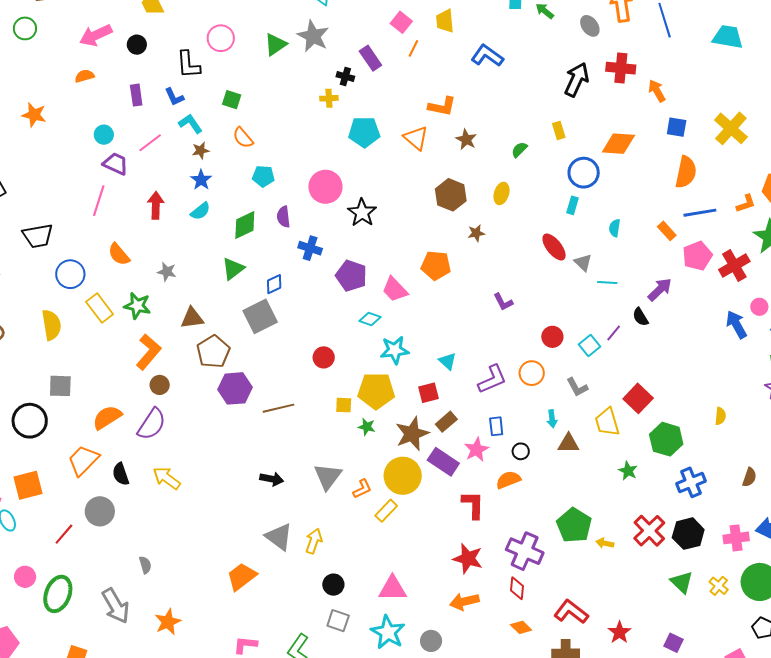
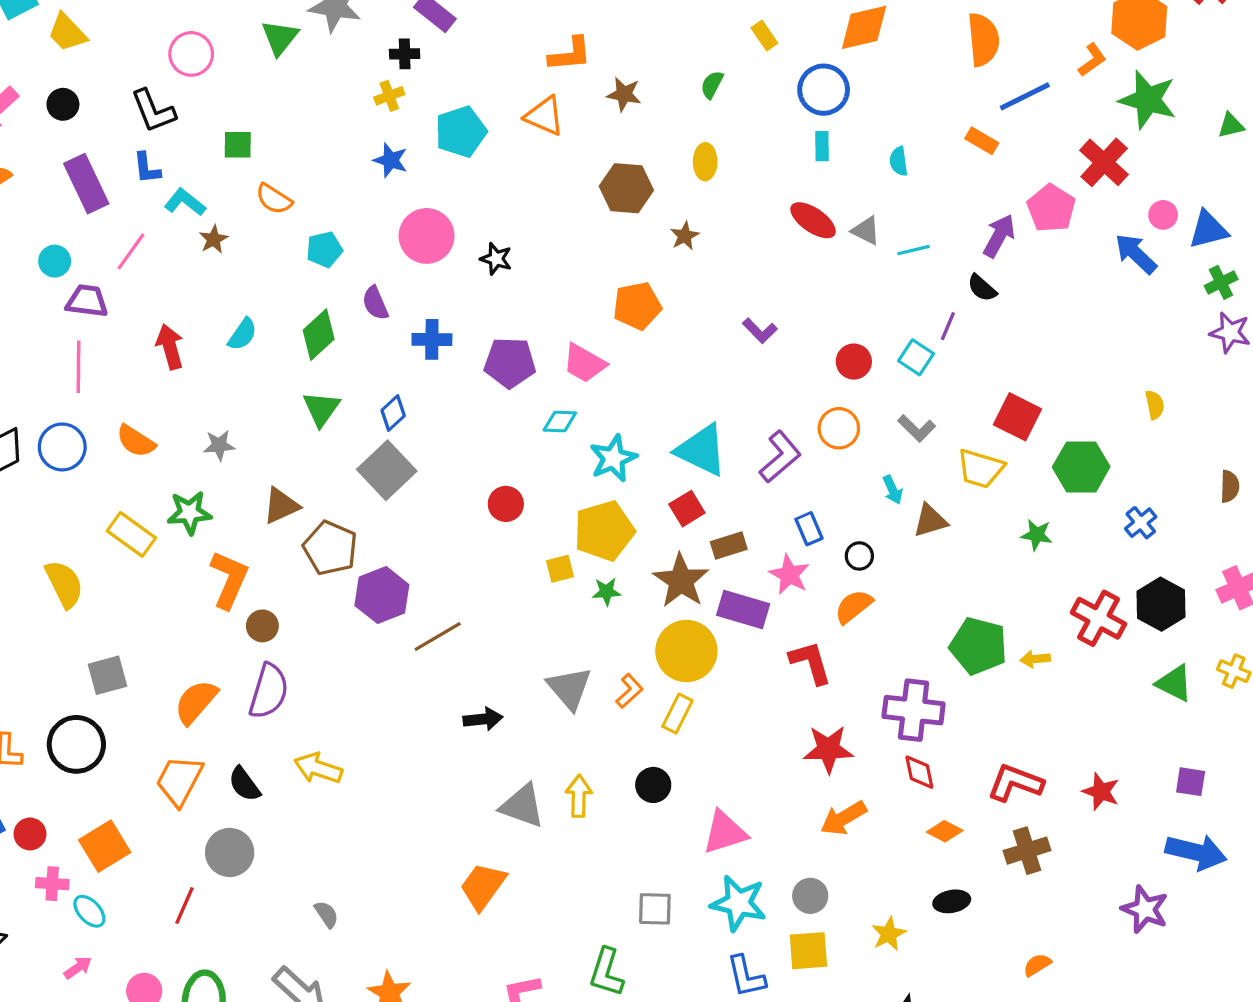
purple rectangle: (136, 95) -> (86, 184), size x1.6
blue L-shape: (174, 97) -> (147, 168), turned 35
blue star: (201, 180) -> (391, 160), moved
black star: (362, 213) -> (496, 259), size x0.7
pink pentagon: (697, 256) -> (1051, 208), moved
blue circle: (70, 274) -> (62, 447), moved
cyan triangle: (448, 361) -> (701, 450), size x1.8
brown line: (278, 408) -> (438, 636), moved
brown rectangle: (446, 422) -> (729, 545), turned 40
yellow trapezoid: (607, 422) -> (980, 469), turned -40
blue cross: (691, 482) -> (1141, 523), size x0.7
black circle: (333, 585) -> (653, 785), moved

